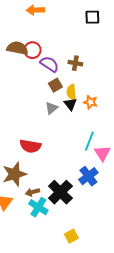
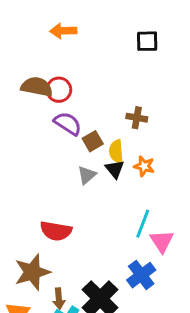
brown cross: (75, 63) -> (137, 118), moved
purple semicircle: (49, 64) -> (68, 124), moved
brown arrow: (32, 192) -> (59, 299), turned -80

